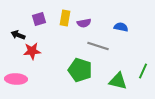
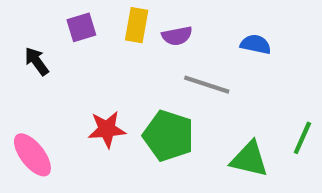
black arrow: (18, 35) -> (37, 61), turned 32
red star: (32, 51) -> (107, 129), moved
pink ellipse: (16, 79) -> (32, 155), turned 50

